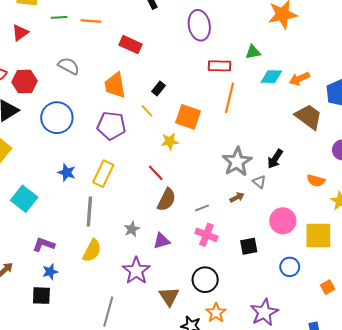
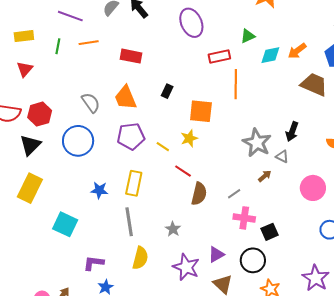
green line: (59, 17) -> (58, 46), turned -63
gray semicircle: (69, 66) -> (91, 103), moved, turned 40
yellow line: (147, 111) -> (163, 147), moved
purple triangle: (162, 241) -> (216, 254), moved
black square: (249, 246) -> (270, 232), moved

